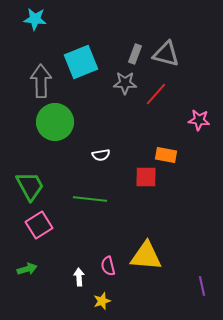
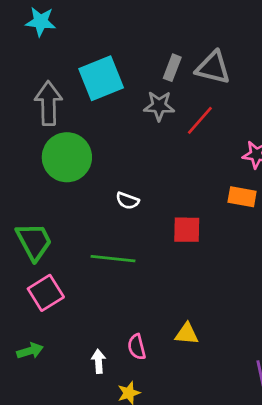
white semicircle: (101, 155) -> (127, 201), turned 30
orange rectangle: (166, 155) -> (242, 197), moved
yellow triangle: (146, 256) -> (187, 334), size x0.6

